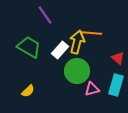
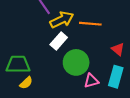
yellow arrow: (77, 42) -> (62, 20), moved, turned 50
green trapezoid: (29, 47) -> (18, 64), moved, turned -30

